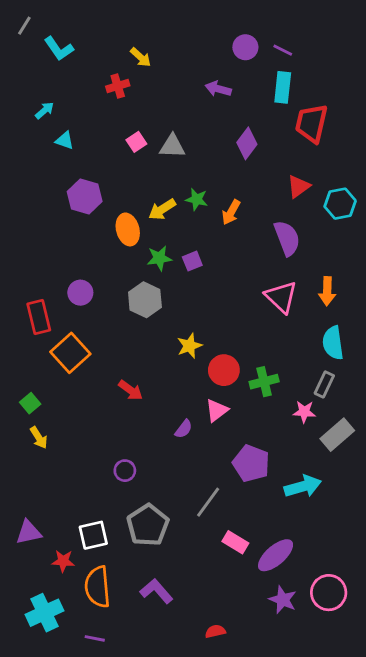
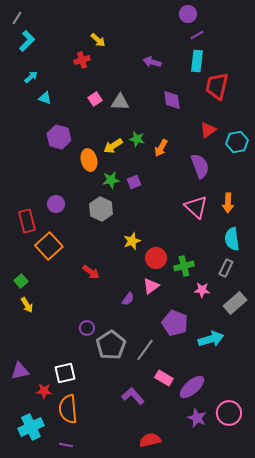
purple circle: (245, 47) -> (188, 14), moved
cyan L-shape: (59, 49) -> (27, 41), moved, turned -100
purple line: (283, 50) -> (197, 35), turned -56
purple diamond: (247, 143) -> (172, 100), turned -45
pink star: (304, 412) -> (202, 290), moved
gray pentagon: (148, 525) -> (111, 345), moved
purple L-shape: (156, 591) -> (133, 396), moved
red semicircle: (215, 631) -> (150, 440), size x1.5

